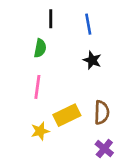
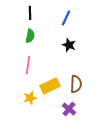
black line: (51, 19) -> (30, 13), moved
blue line: (88, 24) -> (66, 18), turned 35
purple cross: (104, 149) -> (69, 109), moved

